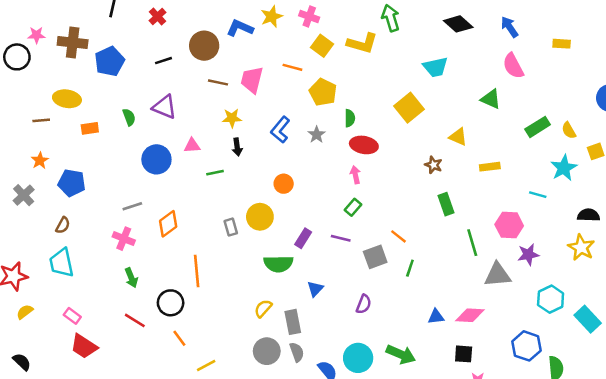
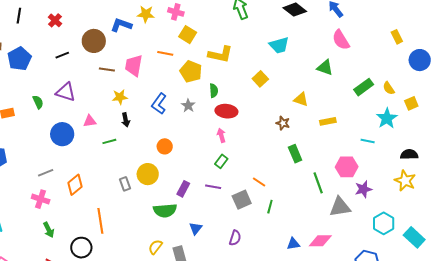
yellow star: (272, 16) -> (146, 14), turned 30
yellow L-shape: (362, 43) -> (220, 54), moved
yellow rectangle: (562, 44) -> (397, 37), moved, turned 64
yellow square: (409, 108) -> (260, 79), size x0.7

